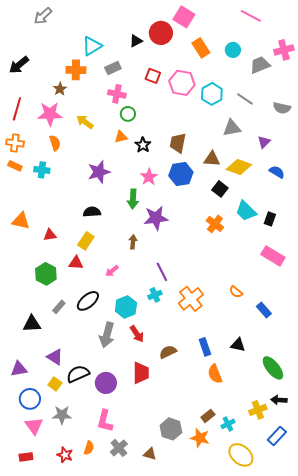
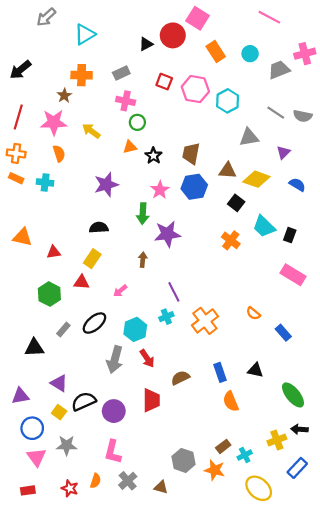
cyan triangle: (92, 46) -> (85, 34), moved
gray line: (245, 99) -> (276, 113), moved

